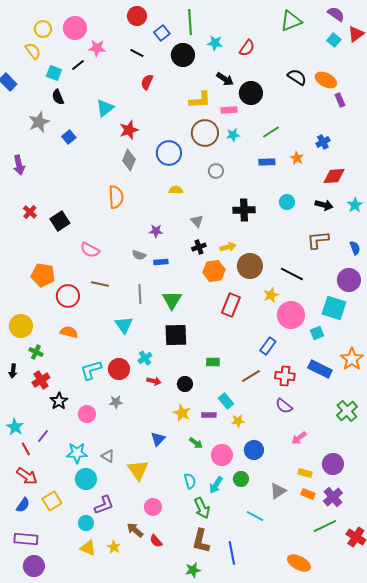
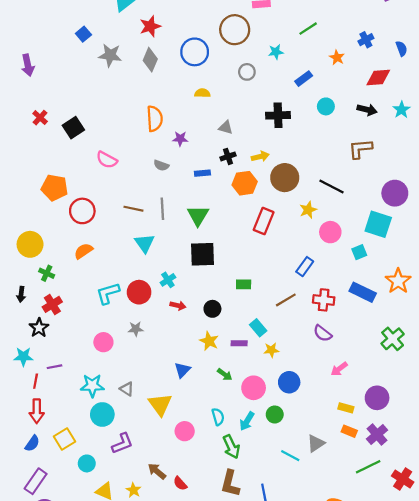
gray star: (39, 122) -> (110, 55), moved, turned 30
cyan star: (233, 135) -> (276, 52), moved
blue rectangle: (267, 162) -> (304, 79), moved, turned -35
orange semicircle: (116, 197) -> (155, 119), moved
gray triangle: (197, 221) -> (226, 128), turned -32
blue semicircle: (355, 248) -> (401, 49), moved
blue rectangle: (161, 262) -> (202, 173), moved
brown line: (100, 284) -> (133, 209), moved
pink circle: (291, 315) -> (330, 232), size x0.7
orange semicircle: (69, 332) -> (83, 251), turned -48
black star: (59, 401) -> (39, 328), moved
cyan star: (15, 427) -> (23, 357), turned -30
purple line: (43, 436) -> (54, 367), turned 40
red line: (26, 449) -> (36, 381), turned 40
red arrow: (27, 476) -> (37, 411), turned 55
gray triangle: (278, 491) -> (316, 443), moved
pink circle: (153, 507) -> (185, 431), moved
cyan circle: (86, 523) -> (87, 463), moved
purple rectangle: (26, 539) -> (36, 481), turned -60

